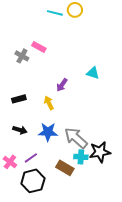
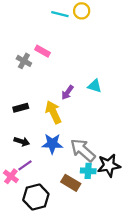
cyan triangle: (93, 73) -> (95, 86), moved
yellow arrow: (49, 103) -> (53, 112), size x1.5
purple line: (31, 158) -> (25, 165), moved

